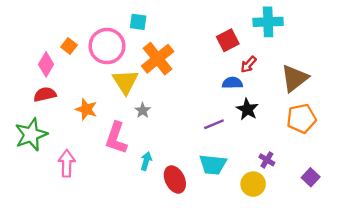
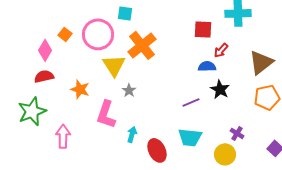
red square: (228, 40) -> (203, 29), turned 30

